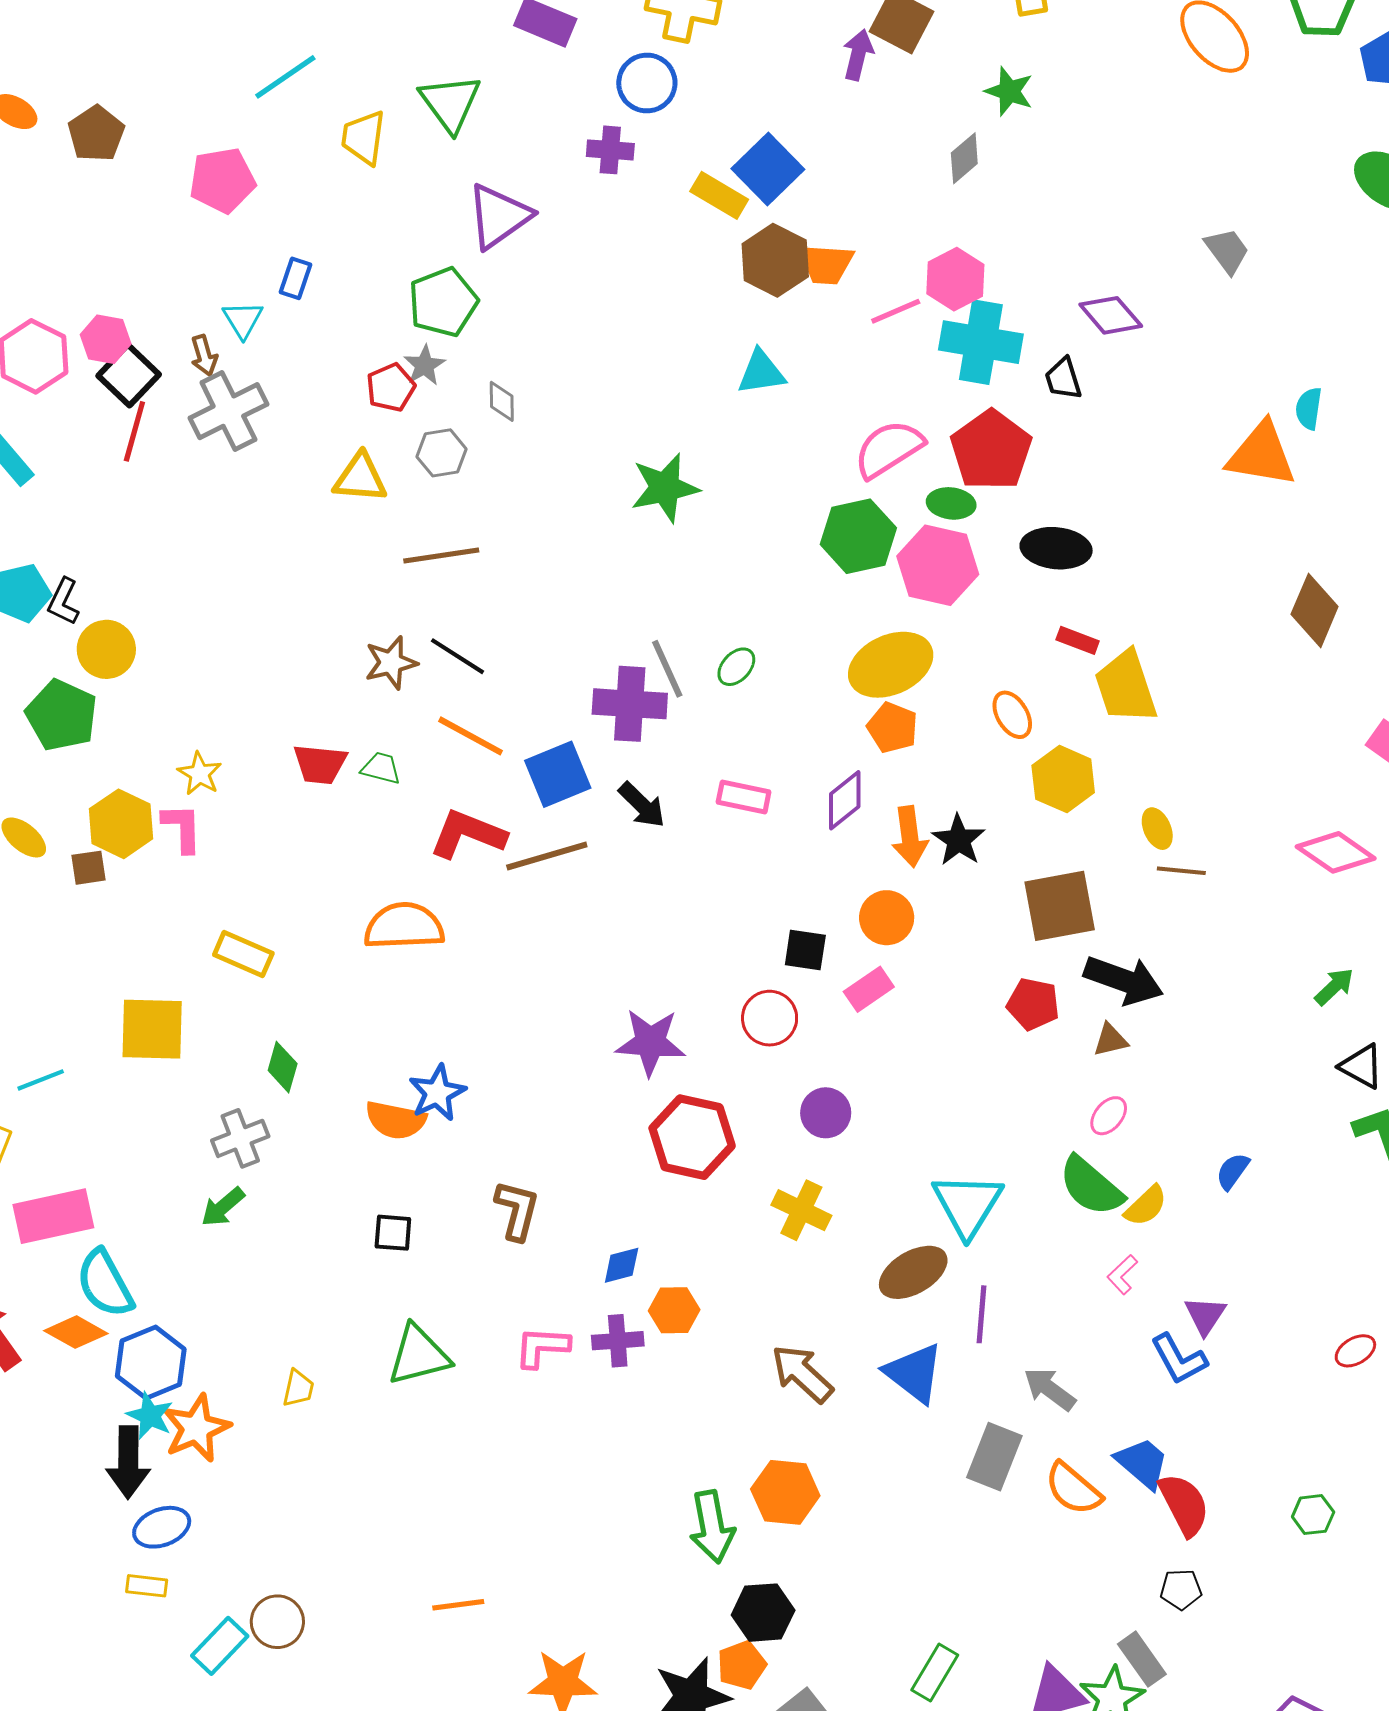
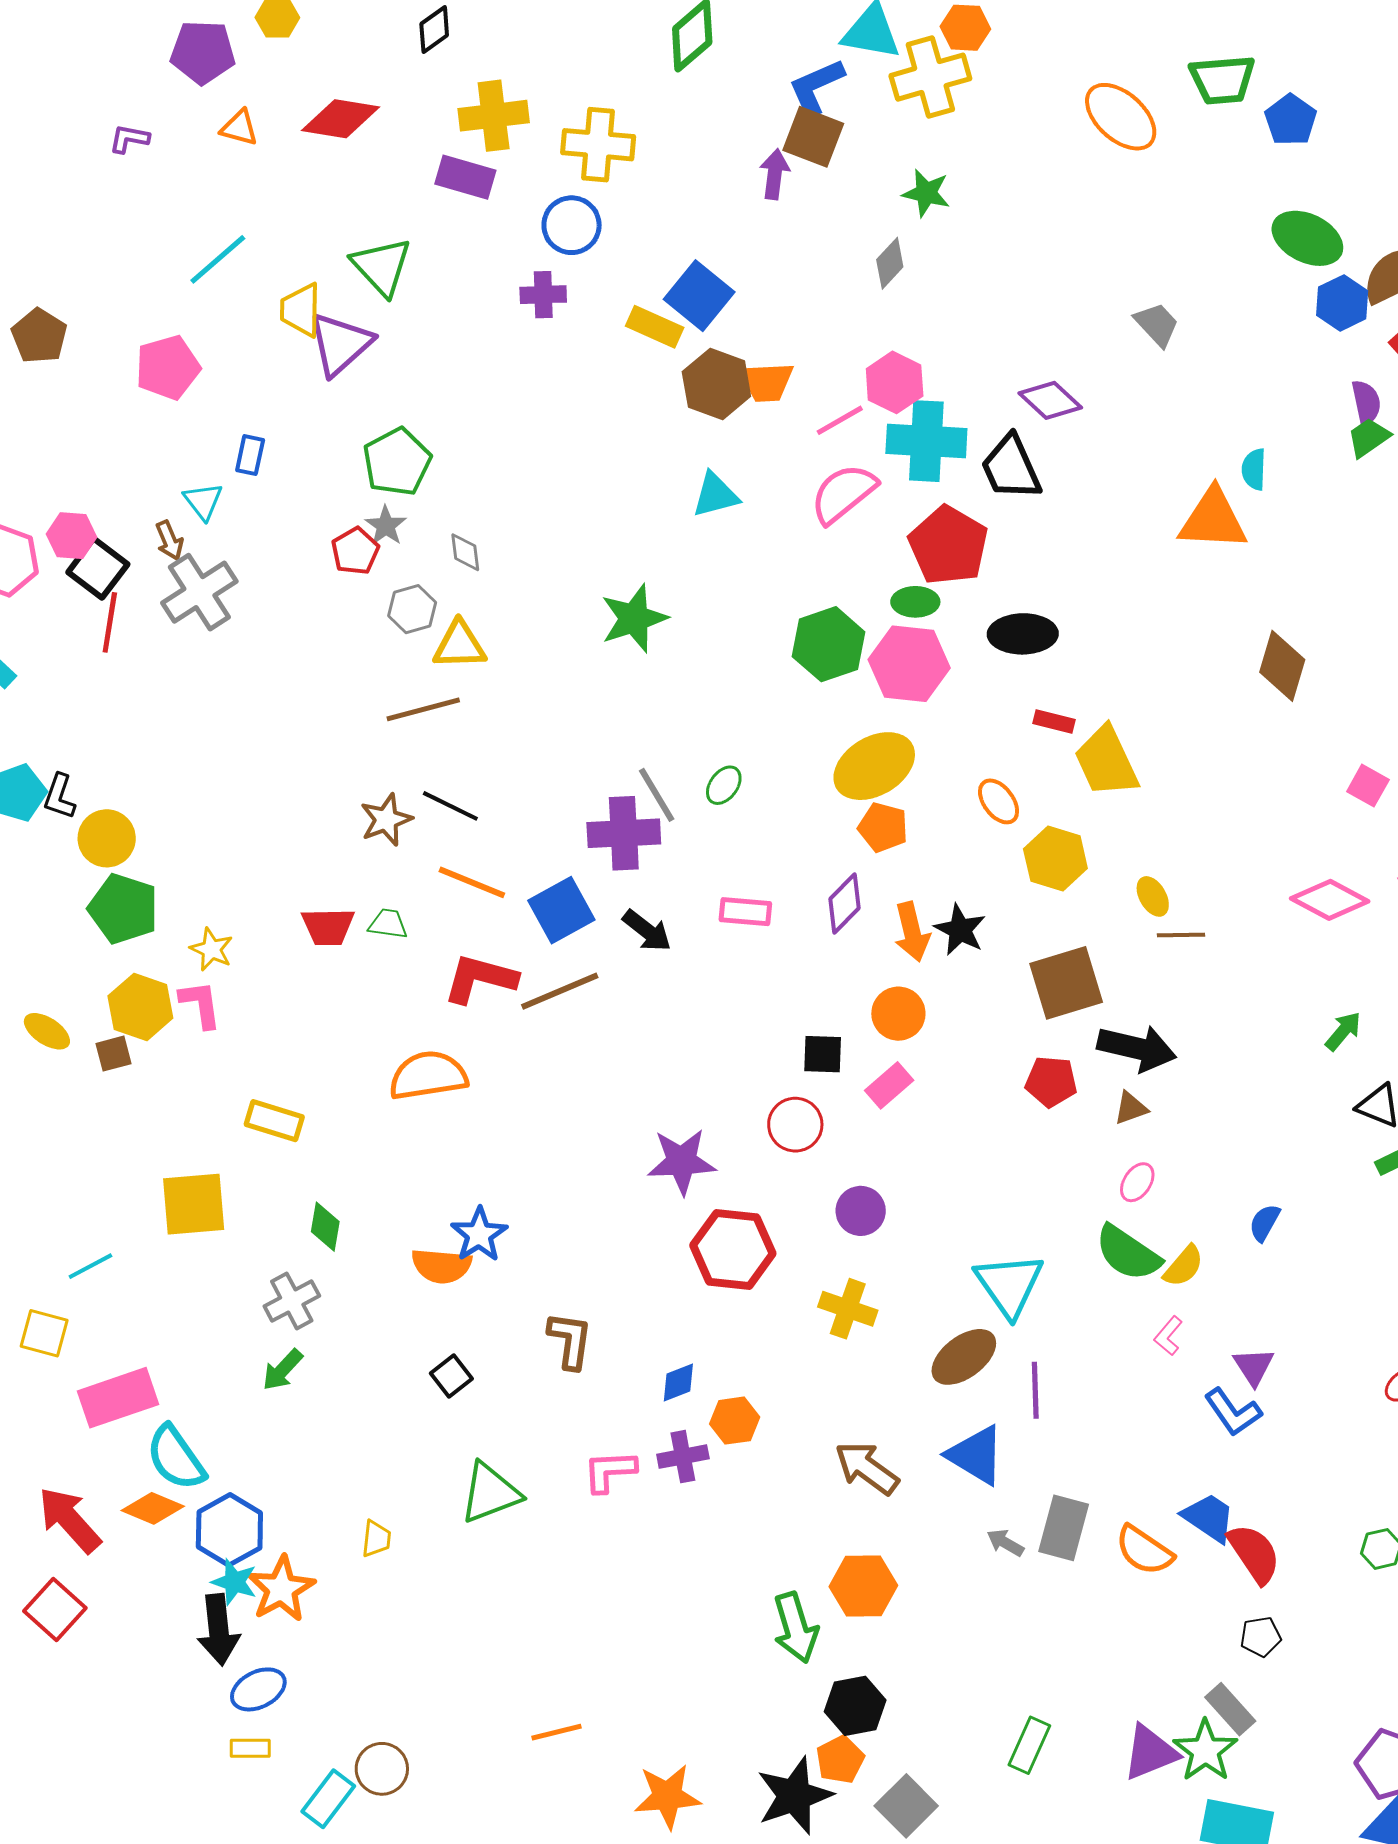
purple triangle: (499, 216) -> (340, 344), moved
black trapezoid: (1063, 379) -> (1011, 468), size x1.6
pink semicircle: (889, 449) -> (843, 493), moved
yellow triangle: (360, 478) -> (459, 645), moved
green pentagon: (62, 715) -> (123, 909), moved
black square: (393, 1233) -> (451, 1376), turned -36
gray arrow: (1050, 1389) -> (1005, 1543), moved, size x0.7

